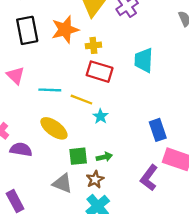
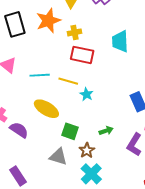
purple semicircle: (21, 149) -> (19, 130), turned 30
green square: (78, 156) -> (70, 131), turned 30
green arrow: (104, 157) -> (106, 131), moved

